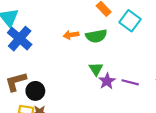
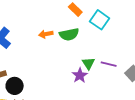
green triangle: (96, 69) -> (88, 63), moved
purple line: (130, 82) -> (109, 64), moved

